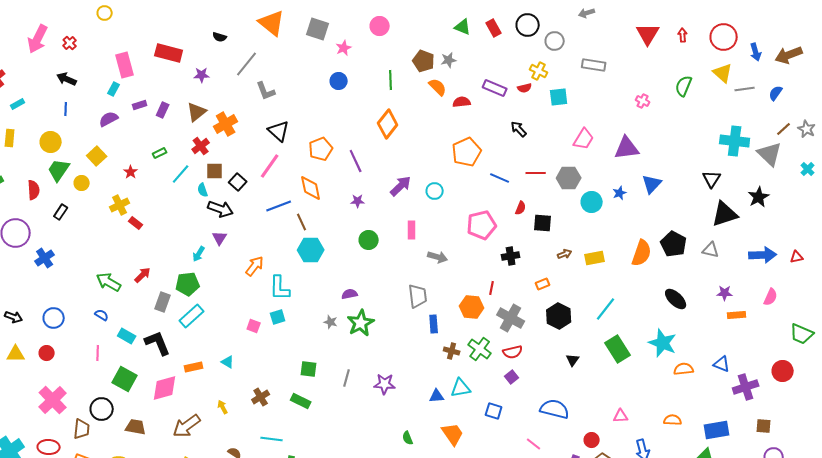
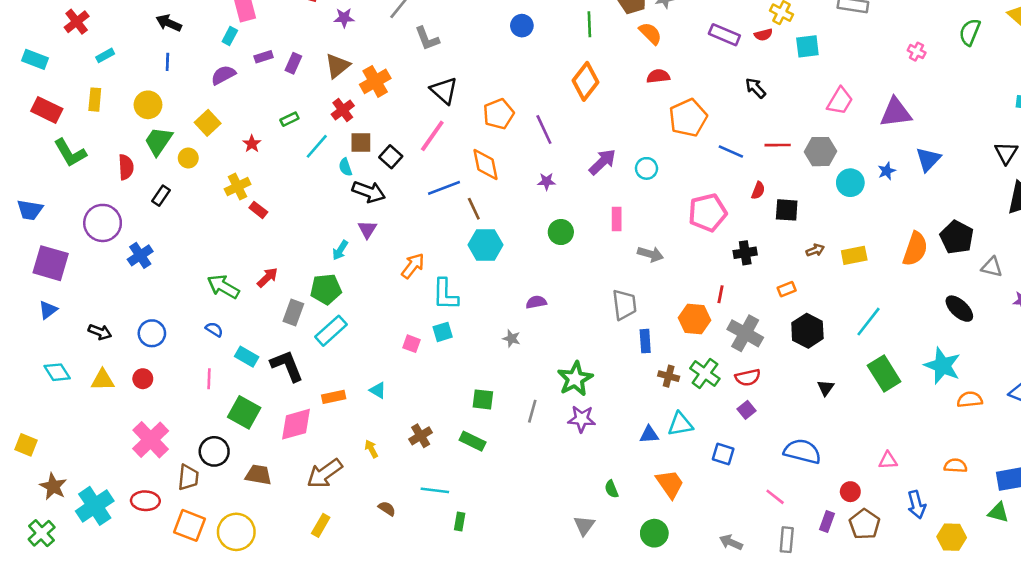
red semicircle: (462, 102) -> (658, 76), moved
gray triangle: (711, 250) -> (992, 267), moved
green star: (361, 323) -> (575, 379), moved

